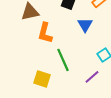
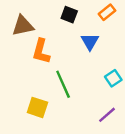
purple line: (92, 77) -> (107, 115), moved

